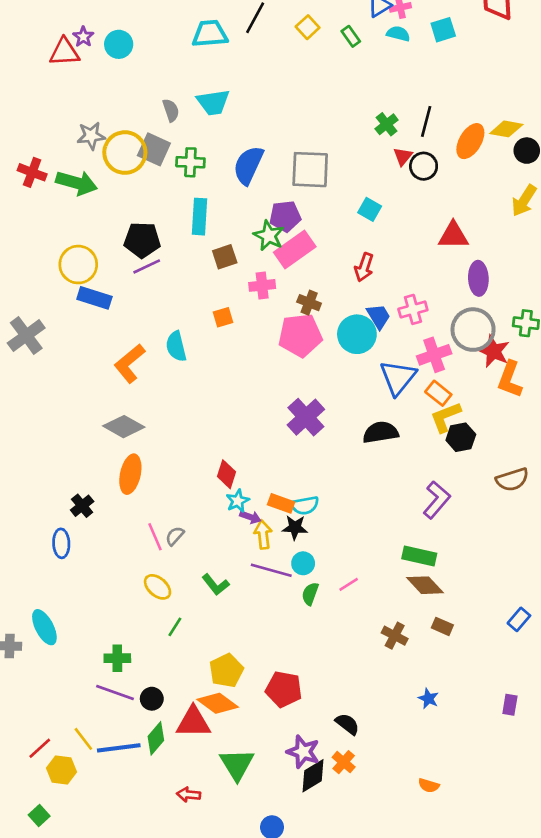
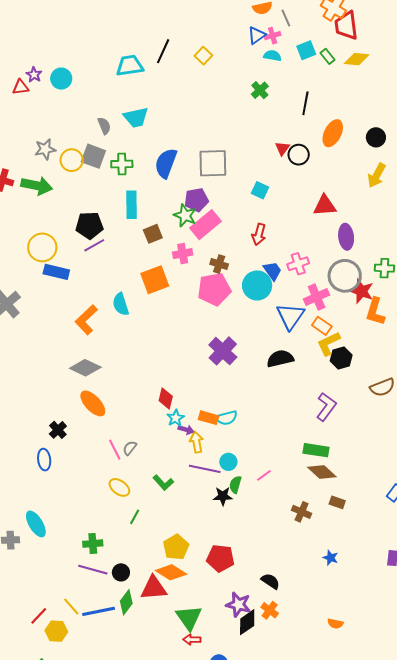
green rectangle: (351, 36) -> (328, 56), moved
red triangle: (64, 52) -> (21, 87), size x0.7
black line: (426, 121) -> (305, 103), moved
green cross: (387, 124) -> (260, 90), moved
yellow diamond: (506, 129) -> (357, 59), moved
yellow circle: (125, 153) -> (72, 160), size x0.7
orange square: (223, 317) -> (155, 280), size x1.8
orange ellipse: (130, 474) -> (93, 403), turned -52
black star: (295, 527) -> (223, 496), moved
red arrow: (189, 795) -> (192, 640), moved

